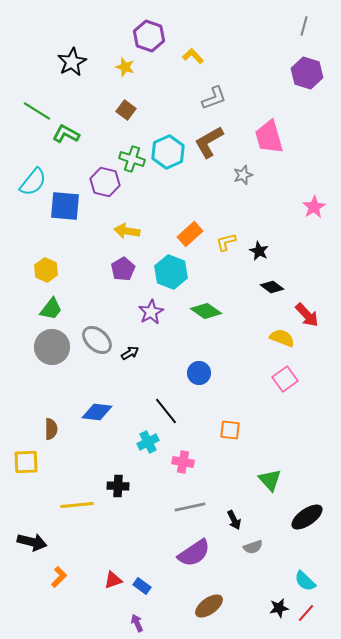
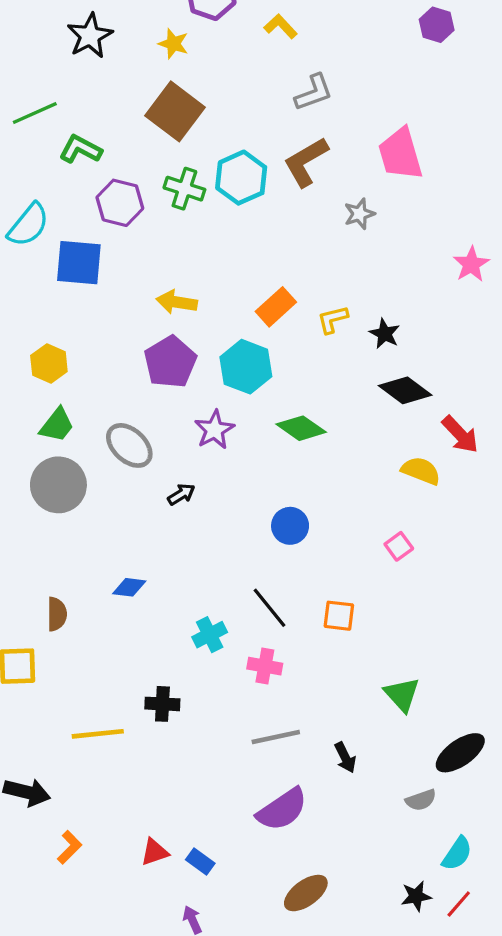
purple hexagon: (307, 73) -> (437, 25), moved, size x0.7
brown square: (126, 110) -> (175, 111), size x1.8
green line: (37, 111) -> (35, 113), turned -56
purple hexagon: (105, 182) -> (120, 203), moved
purple pentagon: (123, 269) -> (170, 362), size x1.4
black diamond: (272, 287) -> (405, 390), size x1.4
gray ellipse: (97, 340) -> (129, 445), moved
pink square: (285, 379) -> (399, 546), moved, size x0.7
black line: (166, 411) -> (270, 608), moved
blue diamond: (97, 412) -> (129, 587), size x0.7
gray semicircle: (253, 547) -> (421, 800), moved
cyan semicircle: (305, 581) -> (457, 854), turned -100

